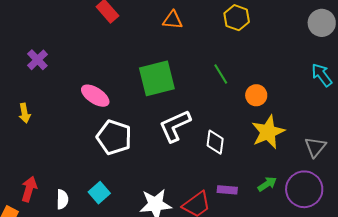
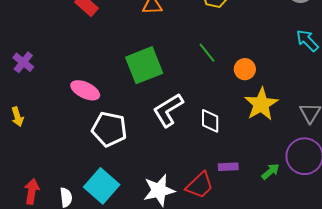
green arrow: (267, 184) -> (270, 171), moved
cyan square: (99, 193) -> (102, 186), size x1.6

